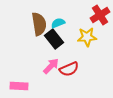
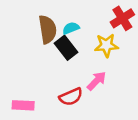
pink arrow: (51, 66) -> (97, 81), moved
red semicircle: (69, 69) -> (71, 97), moved

